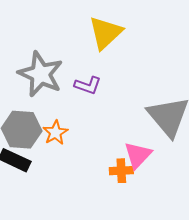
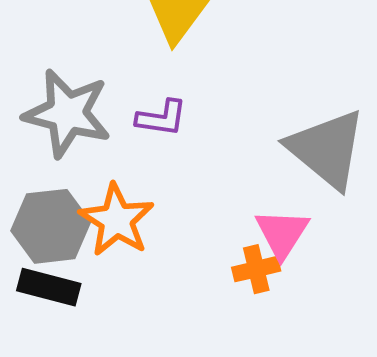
orange star: (55, 133) -> (117, 220), size x1.5

